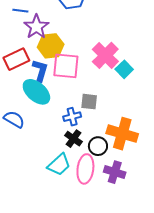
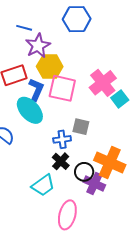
pink ellipse: (85, 169) -> (67, 215), moved
purple cross: (115, 172) -> (94, 184), moved

